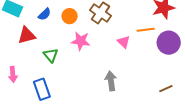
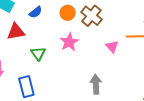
orange circle: (70, 16) -> (68, 13), moved
pink star: (81, 41) -> (69, 42), turned 30

